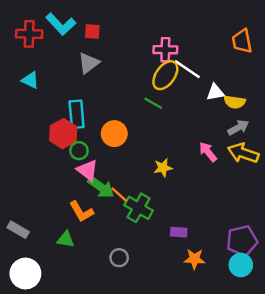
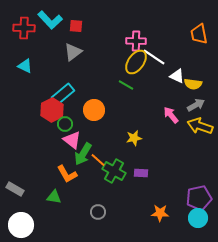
white triangle: (215, 92) -> (177, 76), turned 35
cyan rectangle: (77, 114) -> (63, 94), turned 55
pink arrow: (208, 152) -> (171, 115), moved
green arrow: (101, 187) -> (83, 154), turned 85
purple rectangle: (179, 232) -> (141, 173), moved

